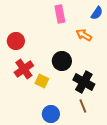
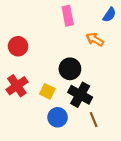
red cross: (24, 69) -> (17, 86), moved
black cross: (84, 82) -> (80, 95), moved
blue circle: (51, 114) -> (58, 117), moved

